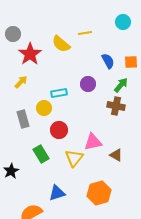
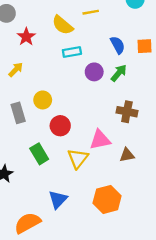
red star: (30, 54) -> (26, 37), size x0.7
green arrow: (121, 85) -> (119, 73), moved
cyan rectangle: (59, 93) -> (72, 52), moved
brown cross: (116, 106) -> (127, 112), moved
brown triangle: (116, 155) -> (127, 155), turned -40
blue triangle: (57, 193) -> (58, 199), turned -30

